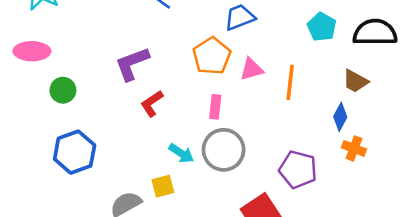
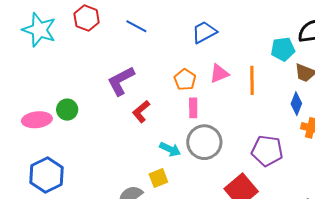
cyan pentagon: (322, 27) -> (283, 49), moved, turned -30
pink ellipse: (32, 51) -> (37, 120), moved
orange pentagon: (212, 56) -> (185, 80), moved, size x0.7
blue hexagon: (75, 152) -> (46, 175), moved

